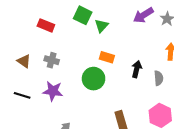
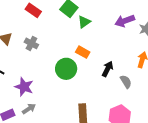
gray semicircle: (159, 78) -> (126, 82), turned -40
purple star: (53, 91) -> (24, 87), moved

